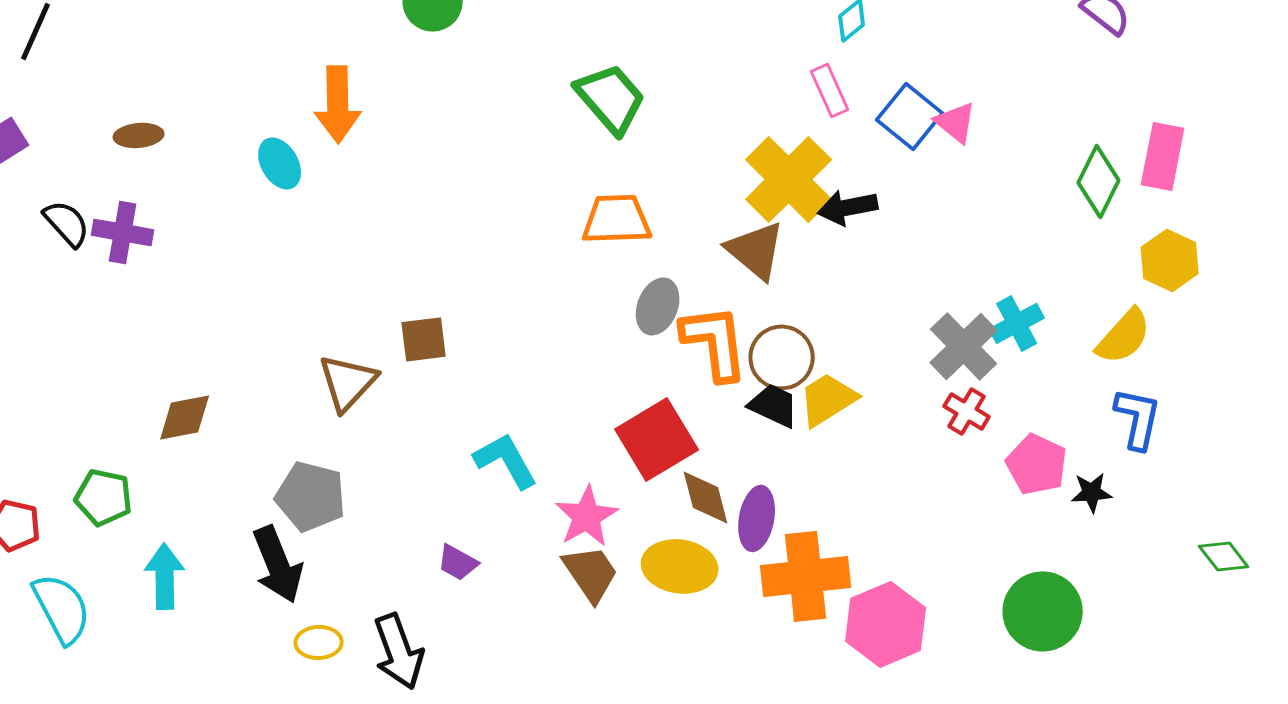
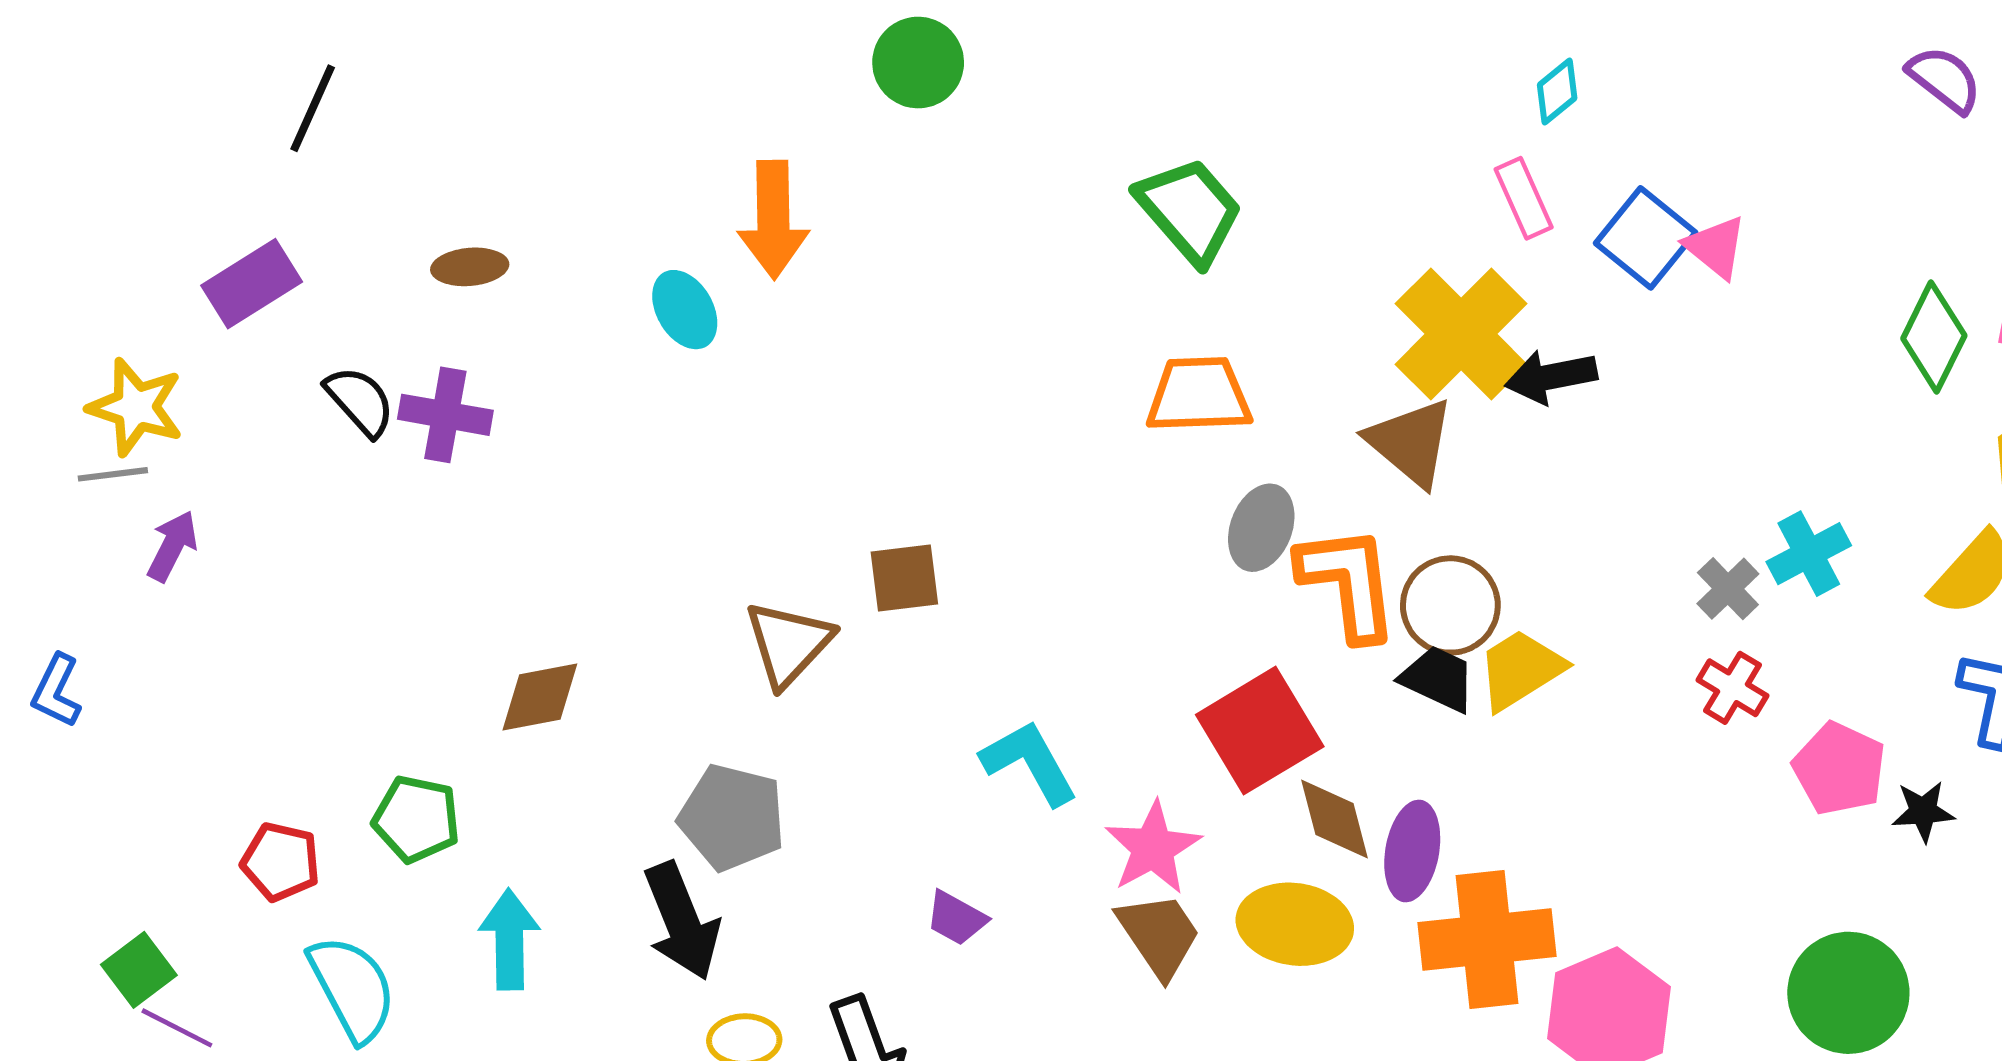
gray cross: (964, 346) -> (1728, 589), size x0.6

